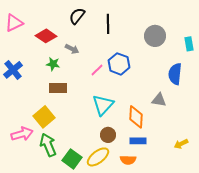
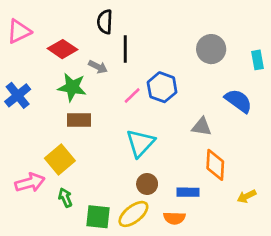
black semicircle: (77, 16) -> (105, 22), turned -36
black line: (108, 24) -> (125, 49), moved
green star: (53, 64) -> (72, 87), size x1.5
blue semicircle: (175, 74) -> (238, 101), turned 120
gray triangle: (159, 100) -> (202, 127), moved
orange diamond: (136, 117) -> (215, 165), moved
green arrow: (48, 145) -> (65, 198), size x0.6
green square: (72, 159) -> (98, 217), turned -30

